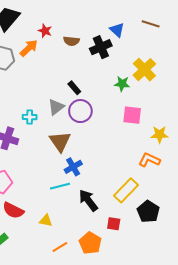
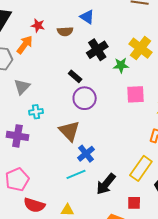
blue triangle: (117, 30) -> (87, 17), moved
black cross: (101, 47) -> (97, 50), moved
gray triangle: (56, 107) -> (22, 87), moved
black arrow: (88, 200) -> (106, 184), turned -95

